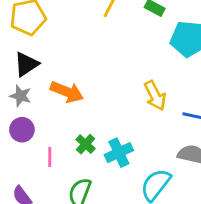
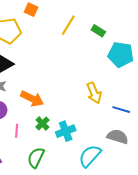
orange arrow: (67, 92) -> (32, 99), moved

